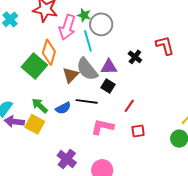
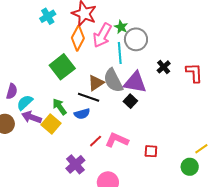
orange diamond: (49, 52) -> (78, 38), moved
black cross: (135, 57) -> (164, 67), moved
purple triangle: (109, 67) -> (135, 82), size x1.4
black line: (87, 101) -> (89, 97), moved
red line: (129, 106) -> (96, 141), moved

